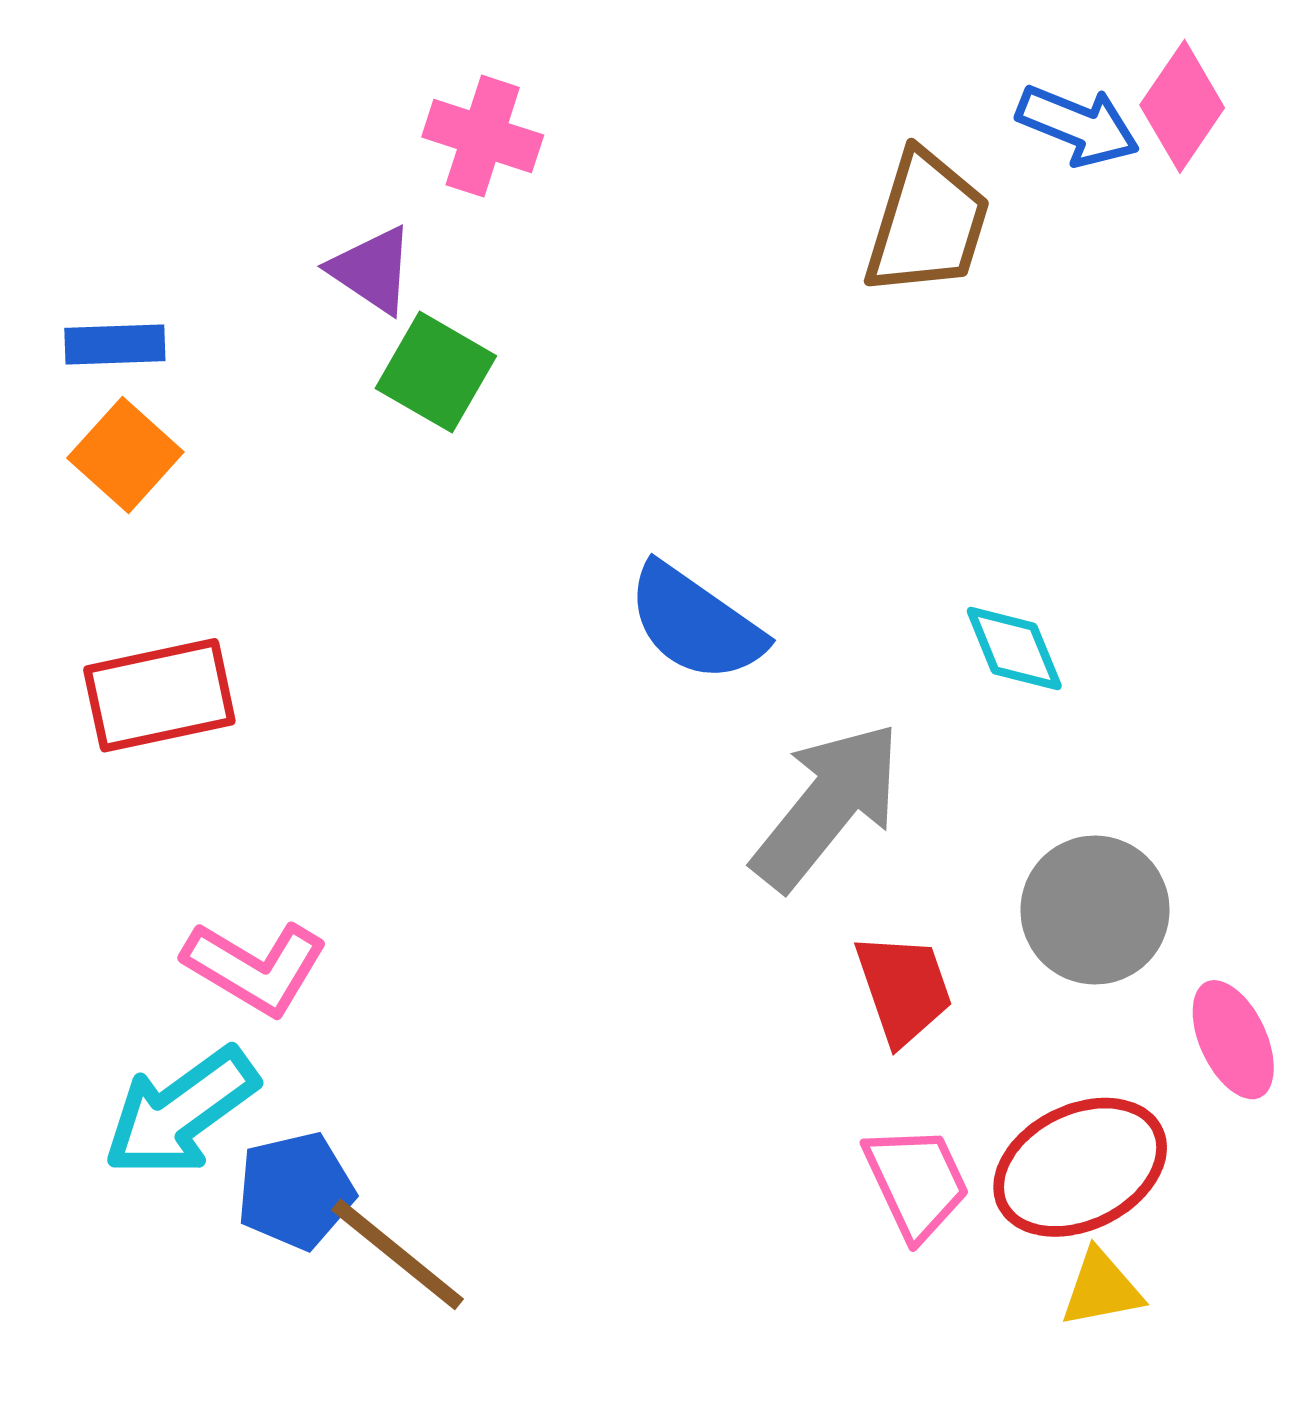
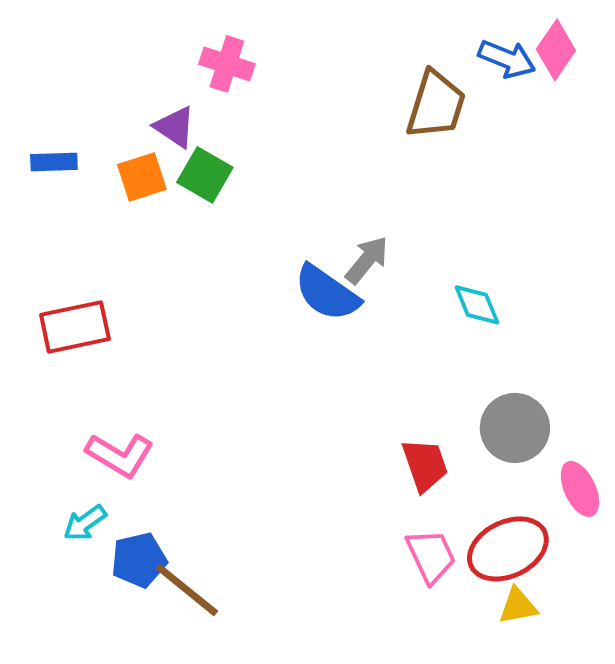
orange square: (125, 455) -> (142, 177), moved, turned 30
gray arrow: (827, 806) -> (367, 260), moved, size x0.6
cyan arrow: (181, 1112) -> (85, 523), size x0.6

